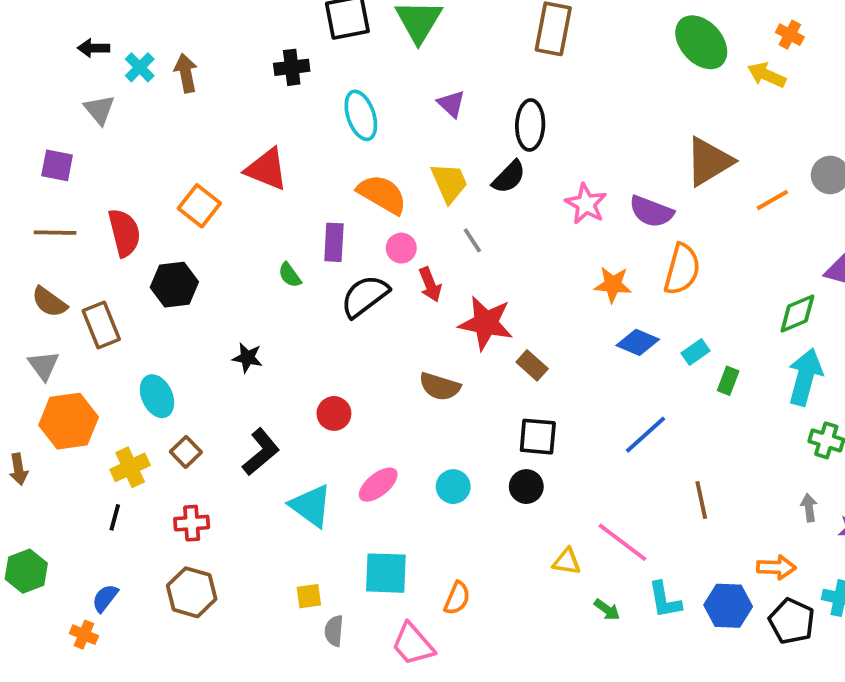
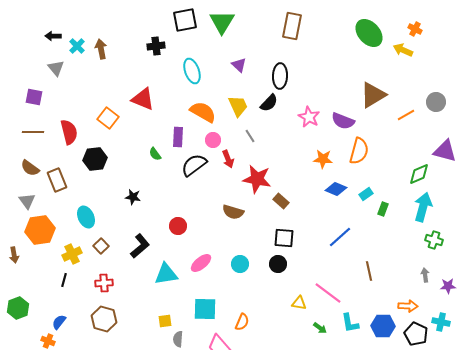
cyan triangle: (311, 506) -> (166, 274), turned -45

